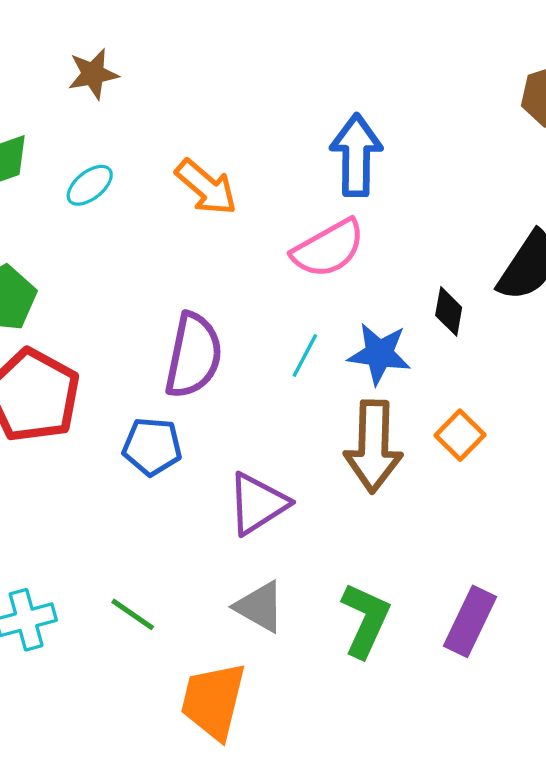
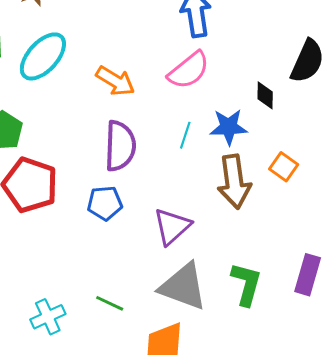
cyan ellipse: (90, 185) -> (43, 56), size x1.8
orange arrow: (206, 187) -> (115, 81), moved
gray triangle: (260, 607) -> (183, 286), size x1.6

